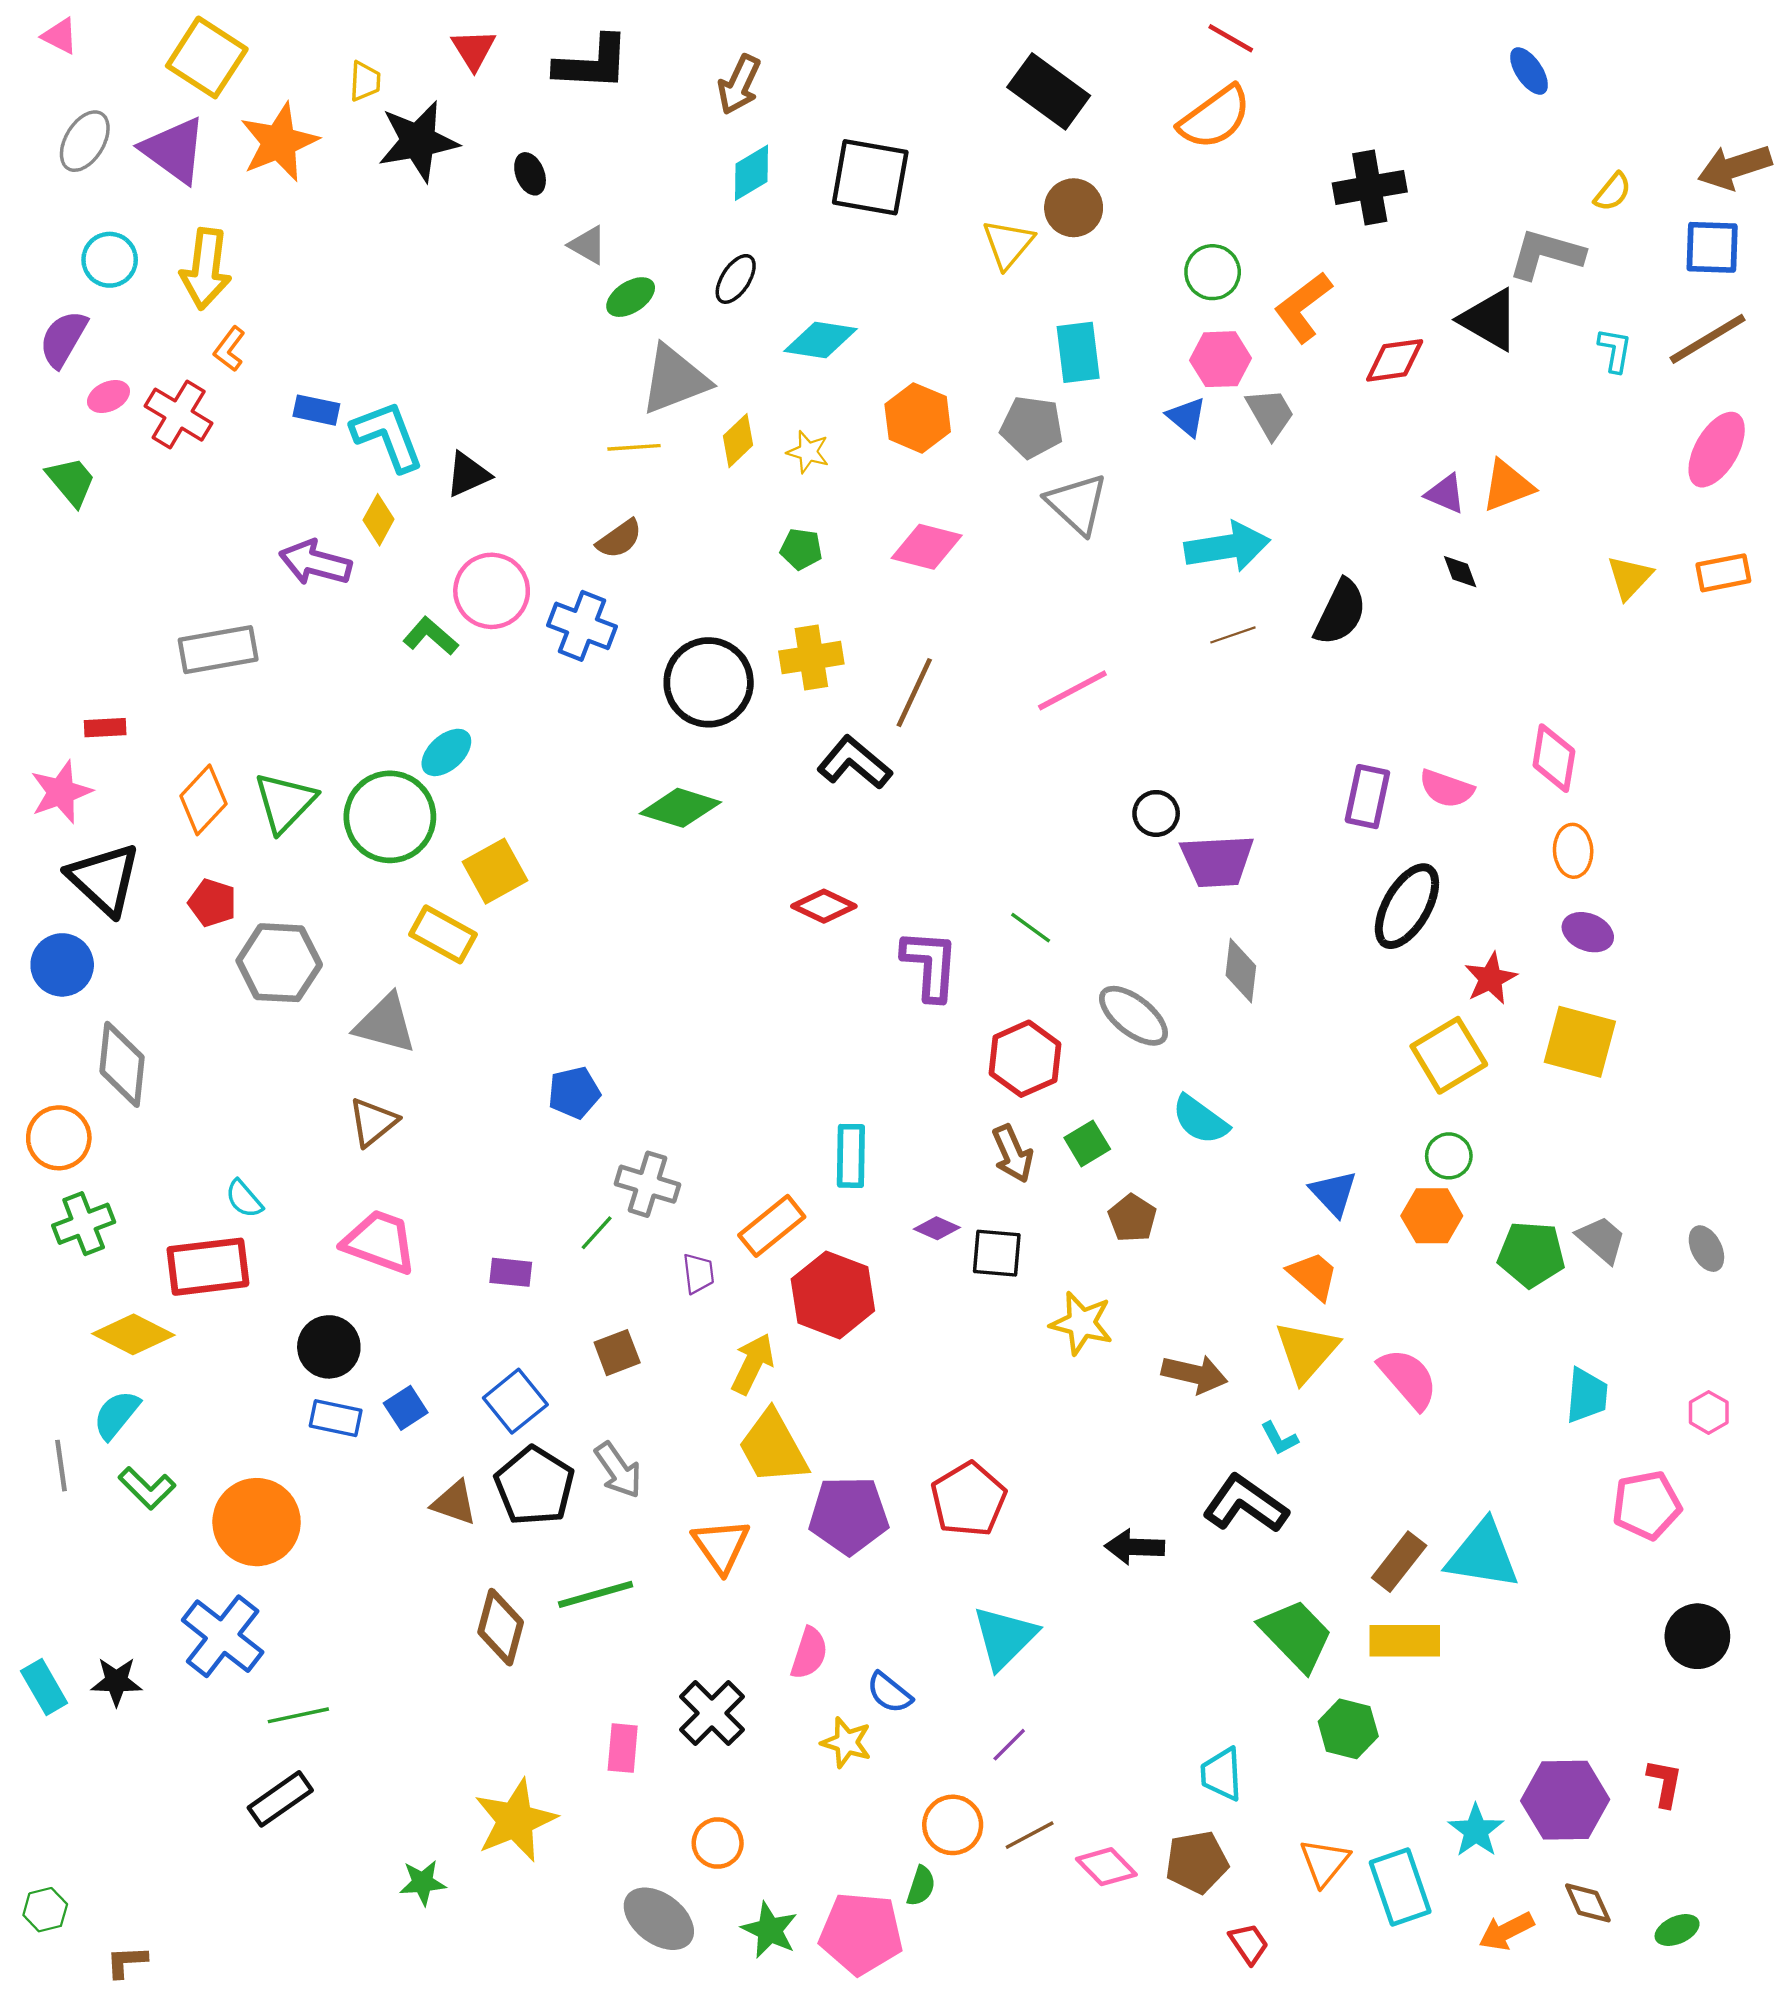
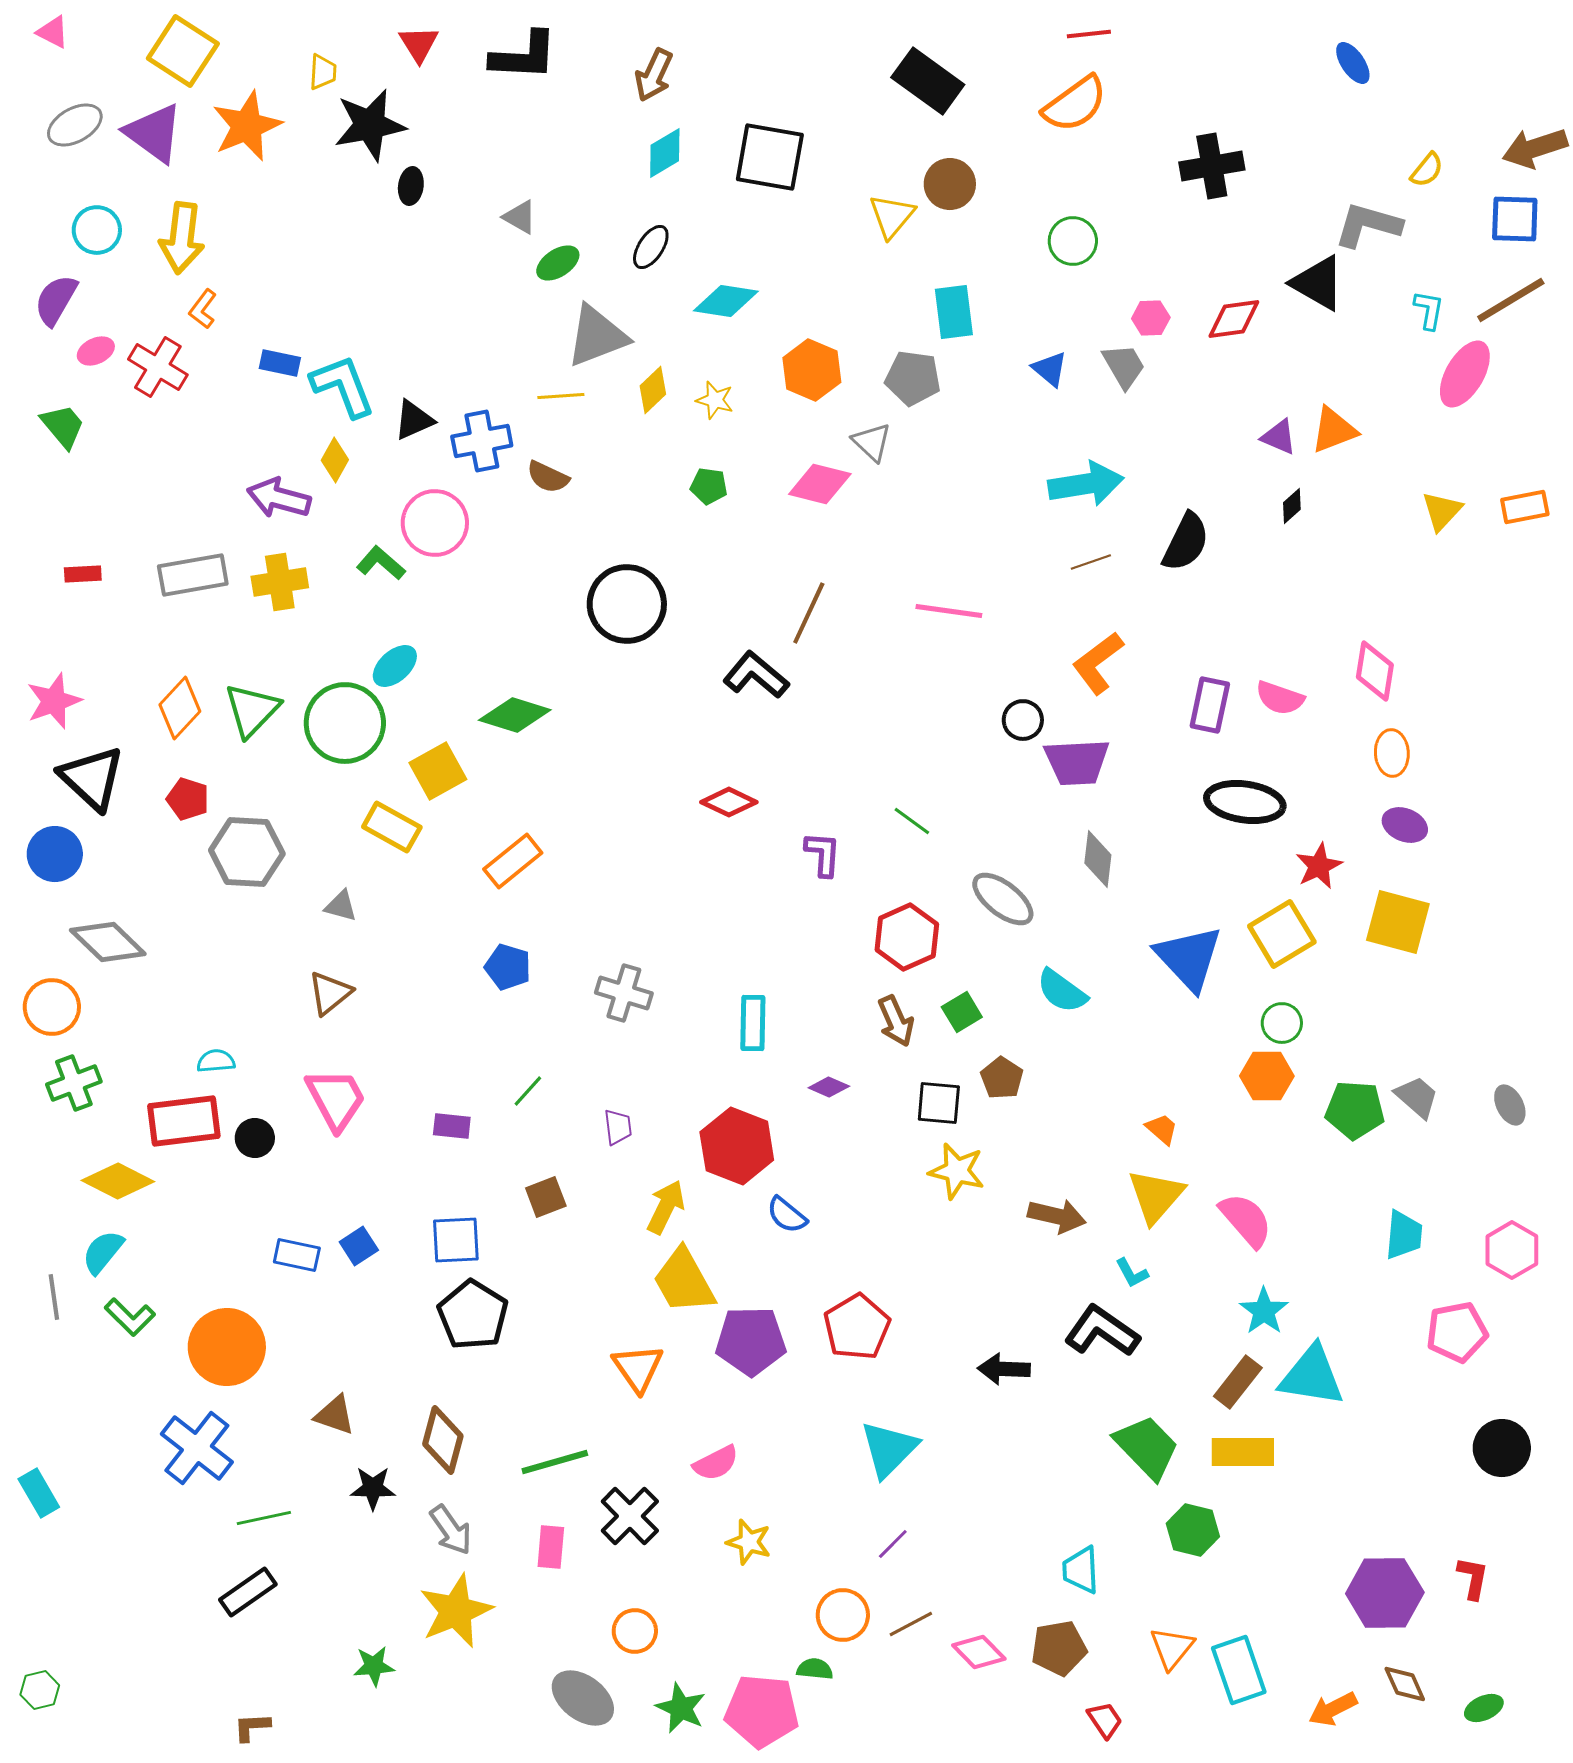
red line: (1231, 38) -> (1089, 34), turned -36
gray ellipse: (85, 141) -> (75, 125), turned 30
black ellipse: (530, 174) -> (411, 186), moved, turned 30
orange L-shape: (1303, 307) -> (1098, 663), moved
pink hexagon: (1221, 359) -> (1151, 318), moved, size x0.7
pink ellipse: (1717, 450) -> (1465, 374), moved
gray triangle: (1077, 504) -> (872, 442), moved, size x0.7
brown semicircle: (619, 539) -> (548, 477), turned 60
black diamond: (1460, 572) -> (1292, 506), turned 69
blue cross: (582, 626) -> (482, 441), moved, turned -32
yellow cross: (811, 658) -> (280, 582), moved
pink line: (1072, 690) -> (949, 611), turned 36
red rectangle: (105, 728) -> (83, 574), moved
green diamond: (680, 808) -> (515, 715), moved
black ellipse: (1407, 906) -> (1245, 802), turned 68
purple L-shape: (930, 965) -> (823, 854), size x0.7
gray triangle: (385, 1024) -> (341, 906), size x0.6
gray diamond: (122, 1064) -> (108, 942), turned -52
blue pentagon: (574, 1093) -> (508, 967), turned 30
gray cross: (648, 1184) -> (624, 993), moved
blue triangle: (1334, 1193) -> (1189, 958), moved, size x1.6
cyan semicircle: (244, 1199) -> (216, 1061), turned 126
orange rectangle: (772, 1226) -> (513, 861), moved
pink trapezoid: (380, 1242) -> (336, 1099), turned 42
black square: (997, 1253) -> (939, 1103), moved
orange trapezoid: (1313, 1276) -> (1162, 1129), size x0.7
black circle: (329, 1347) -> (255, 1138), moved, size x0.7
blue square: (515, 1401) -> (456, 1240), turned 36
pink hexagon: (1709, 1412) -> (1512, 1250), size x1.5
gray arrow: (618, 1470) -> (451, 1530), moved
brown triangle: (454, 1503) -> (335, 1415), moved
green line: (596, 1594) -> (555, 1462), moved
pink semicircle: (809, 1653) -> (716, 1463), turned 45
black star: (116, 1681) -> (373, 1488), moved
blue semicircle: (889, 1693) -> (787, 1215), moved
cyan star: (1476, 1831) -> (1264, 1311), moved
green semicircle: (921, 1886) -> (815, 1669), turned -102
brown L-shape: (127, 1962) -> (252, 1727), moved

